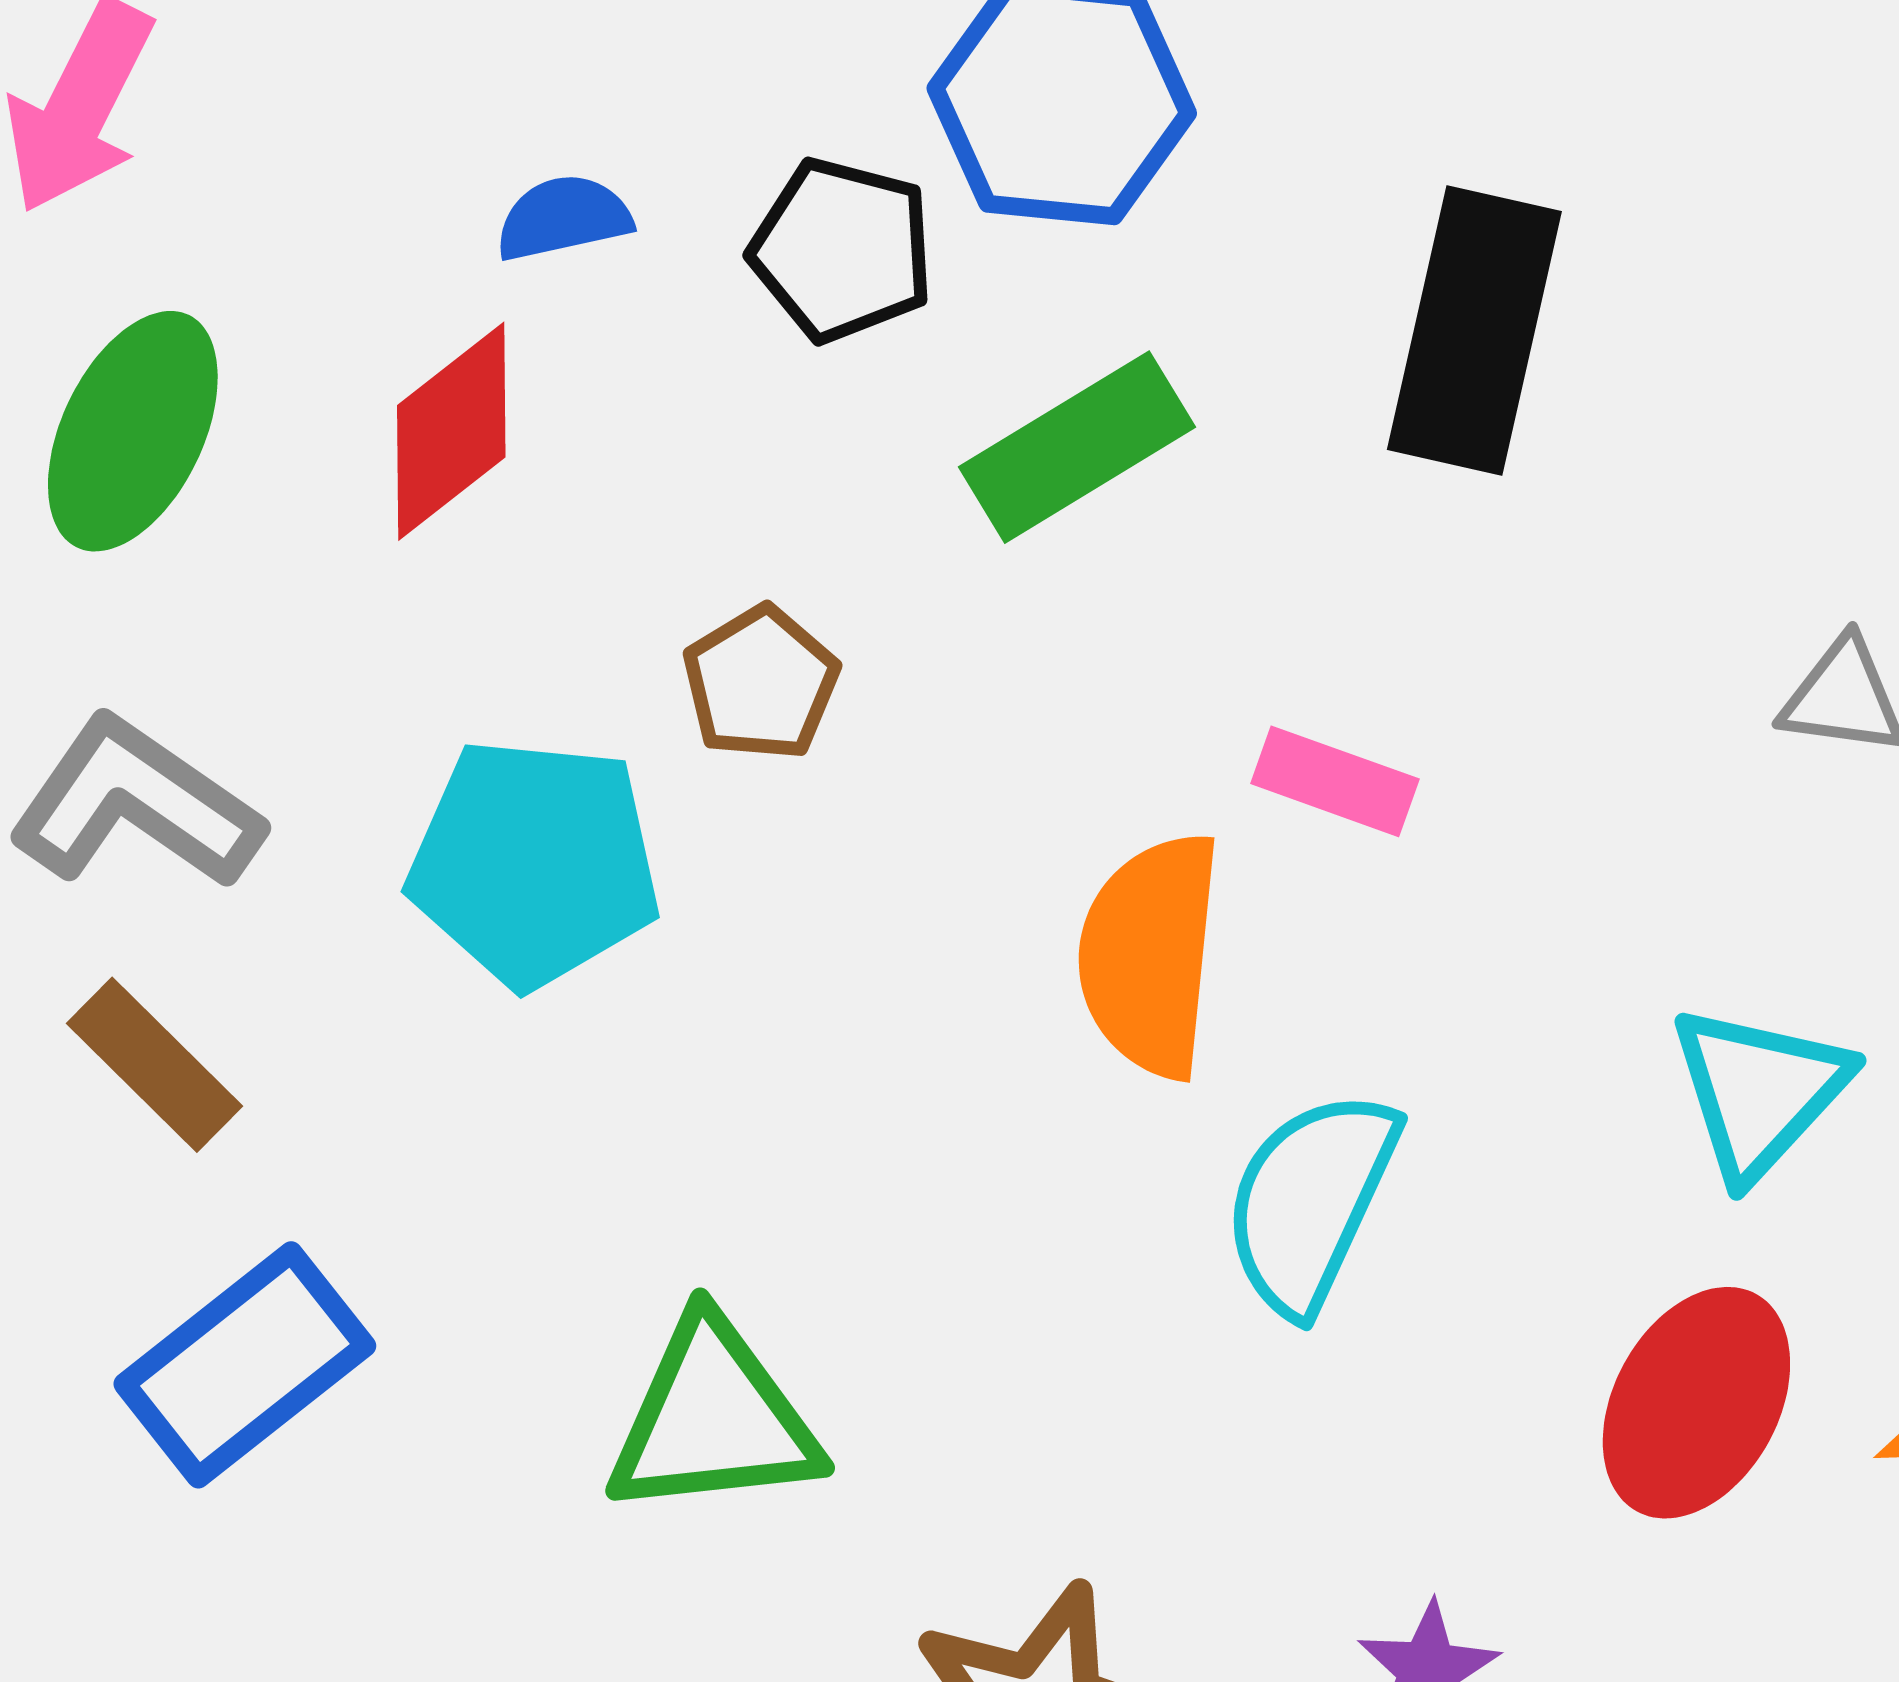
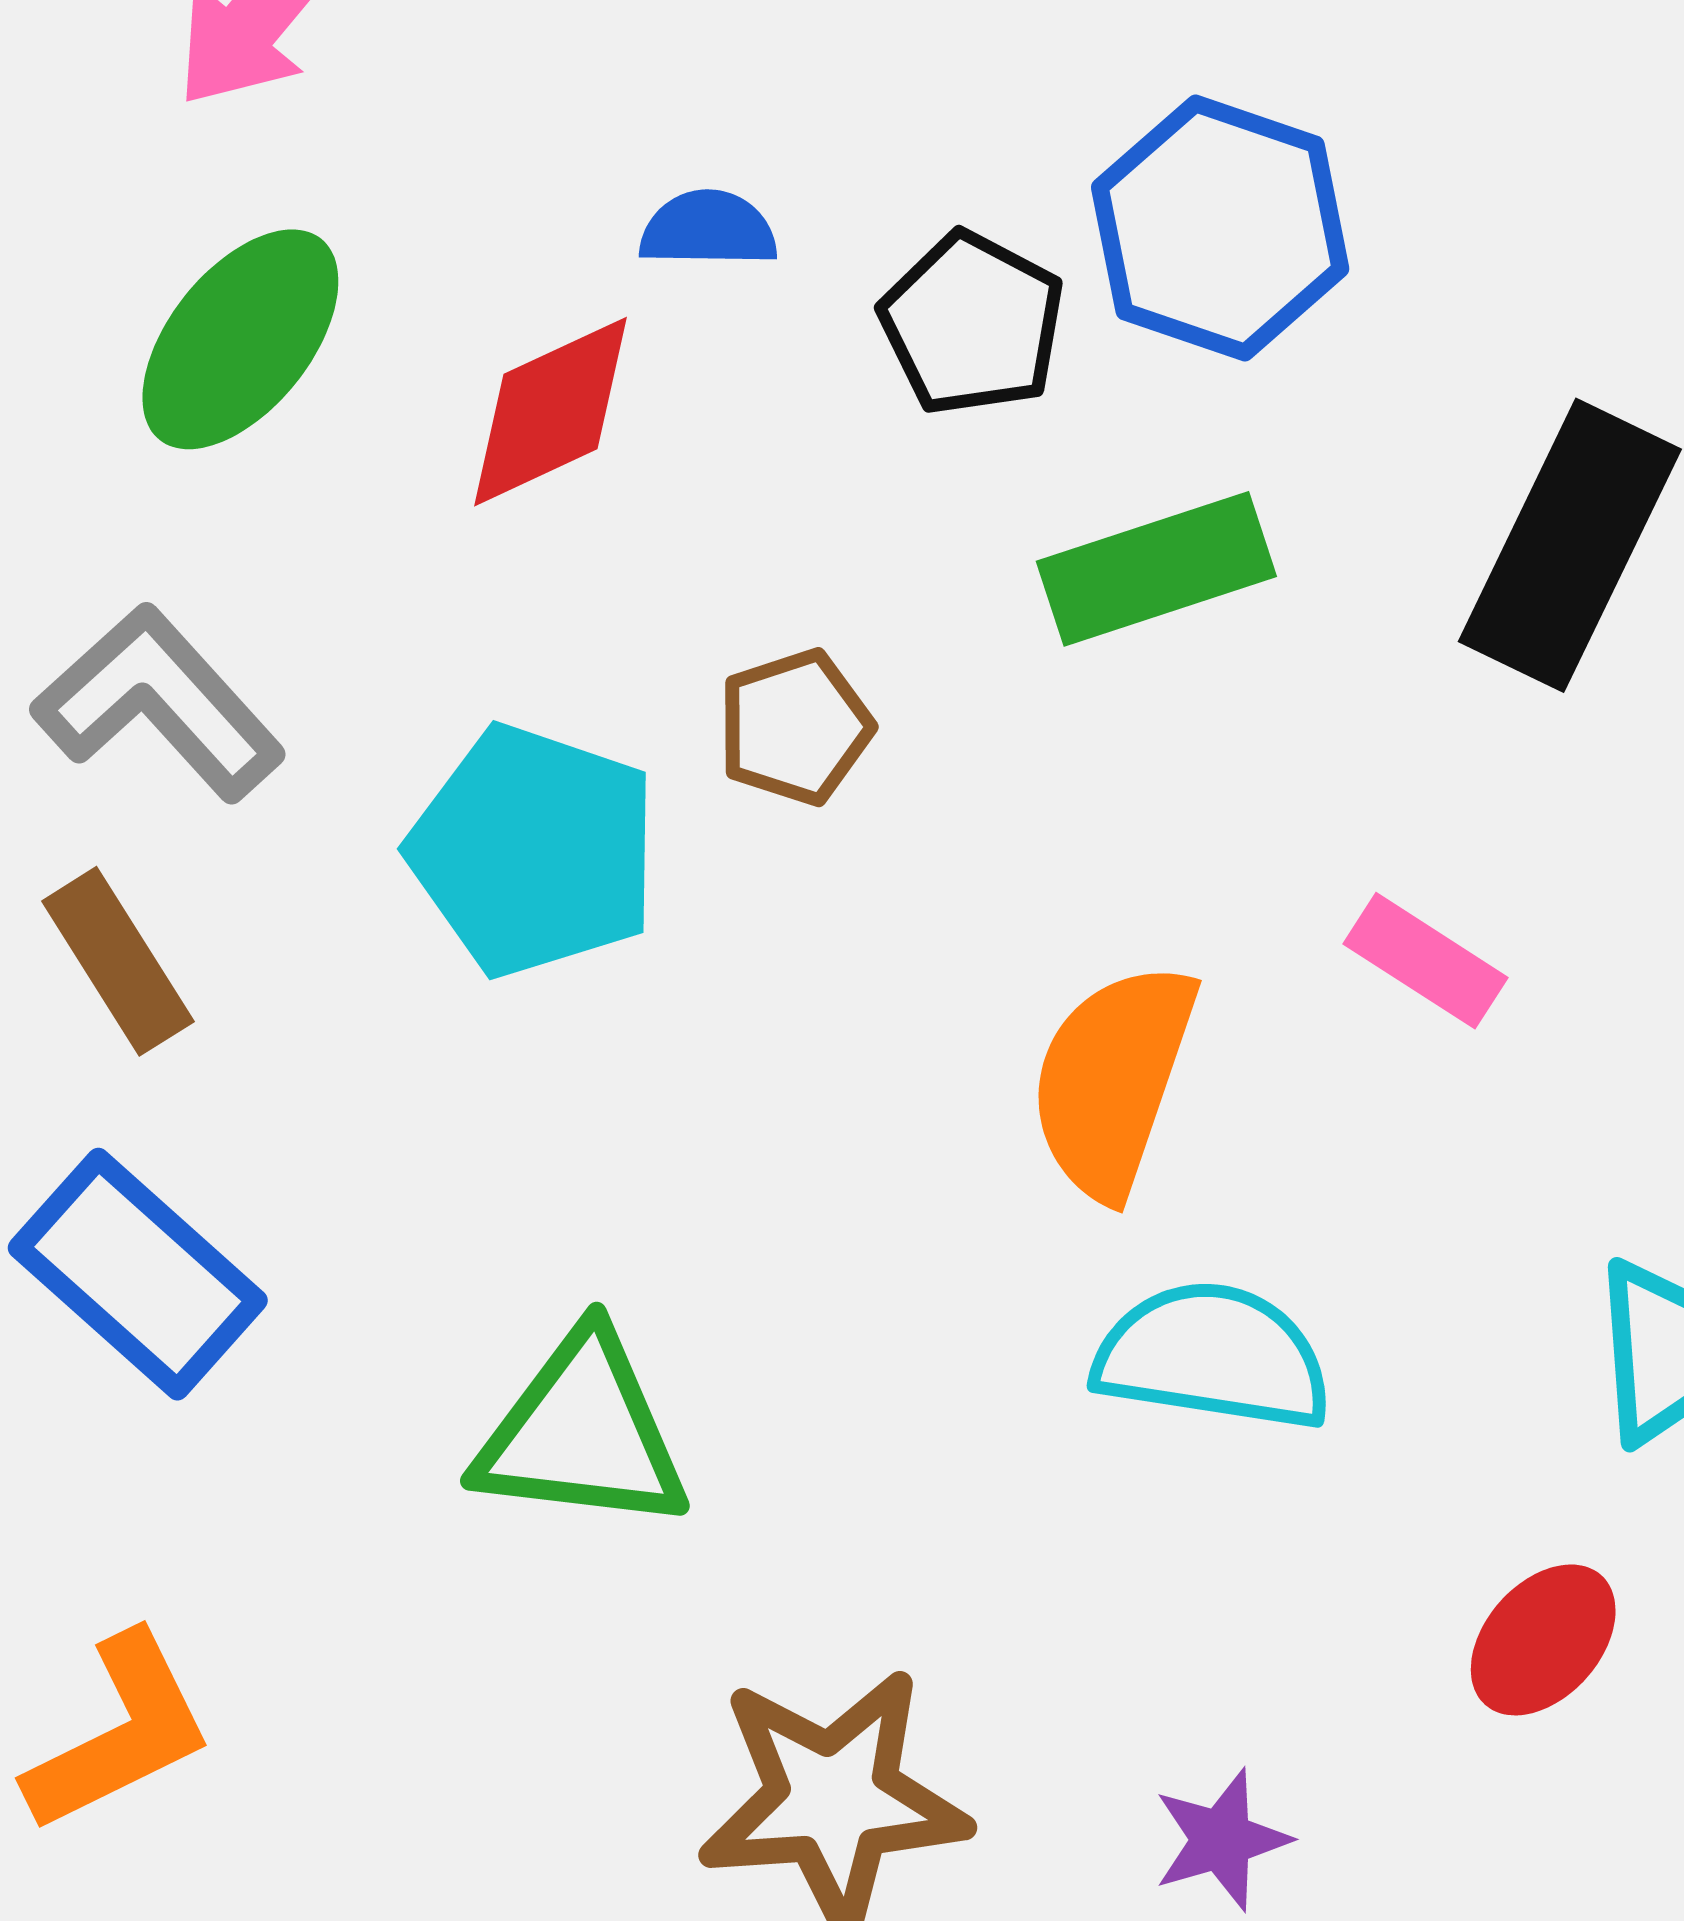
pink rectangle: (1335, 781) -> (1426, 961), moved
cyan semicircle: (1310, 1201) -> (1213, 1356), turned 61
blue rectangle: (245, 1365) -> (138, 1274), turned 67
red ellipse: (1696, 1403) -> (1543, 1640), size x0.7

